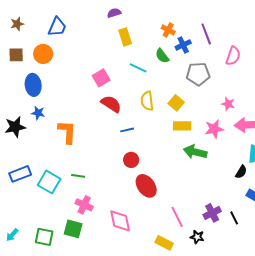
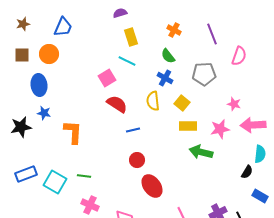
blue cross: (183, 45) -> (165, 78), moved, turned -35
cyan line: (138, 68) -> (127, 61), moved

